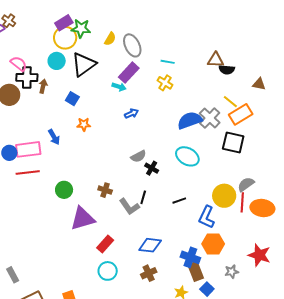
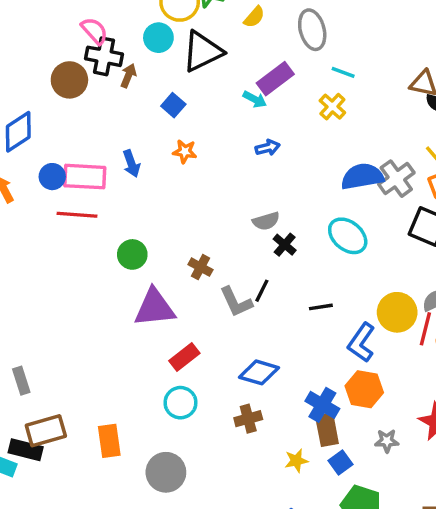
gray ellipse: (132, 45) -> (312, 30), moved

